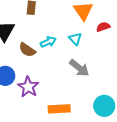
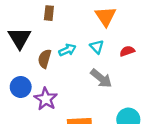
red semicircle: (103, 27) -> (127, 51), moved
brown semicircle: (27, 50) -> (45, 59), turned 72

